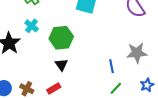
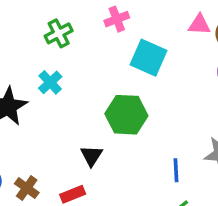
green hexagon: (61, 38) -> (126, 115), moved

